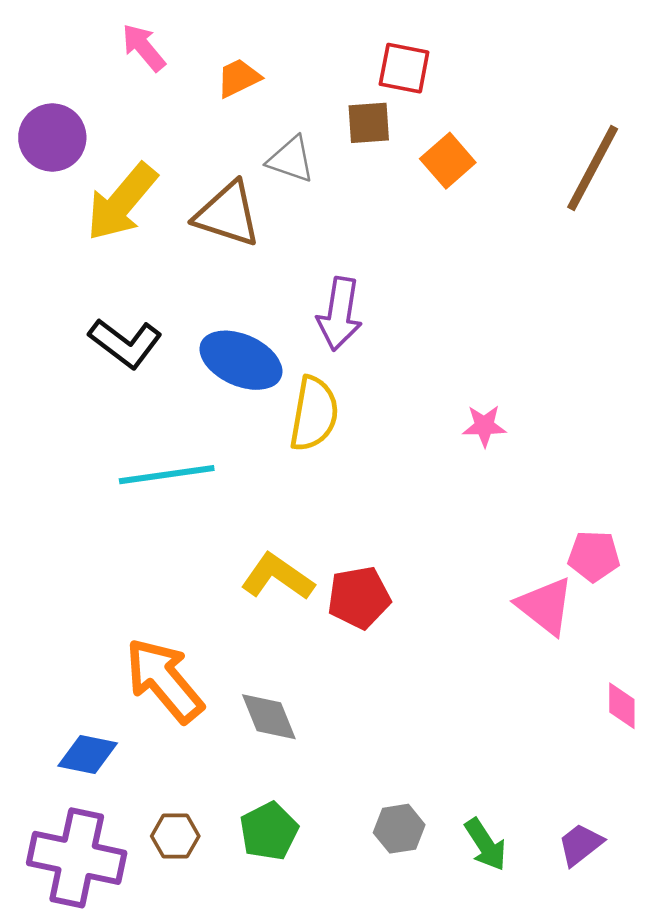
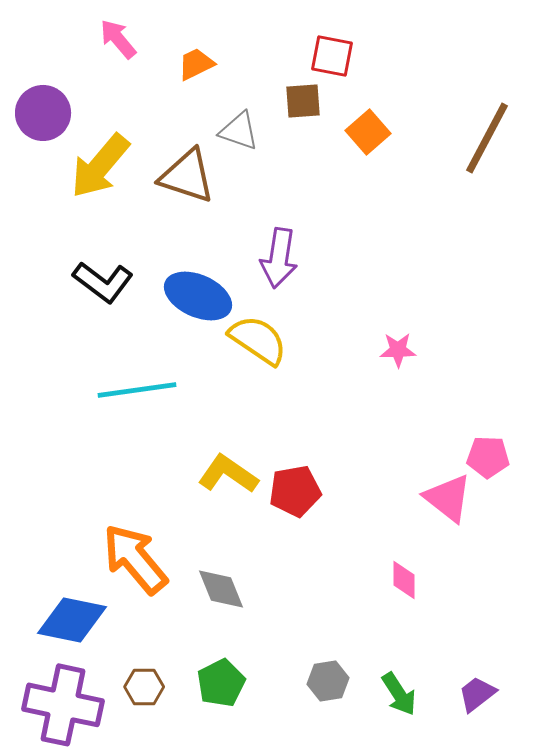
yellow semicircle: (314, 414) -> (258, 340), turned -66
pink diamond: (622, 706) -> (404, 580), moved
blue diamond: (88, 754) -> (72, 620), size x1.4

